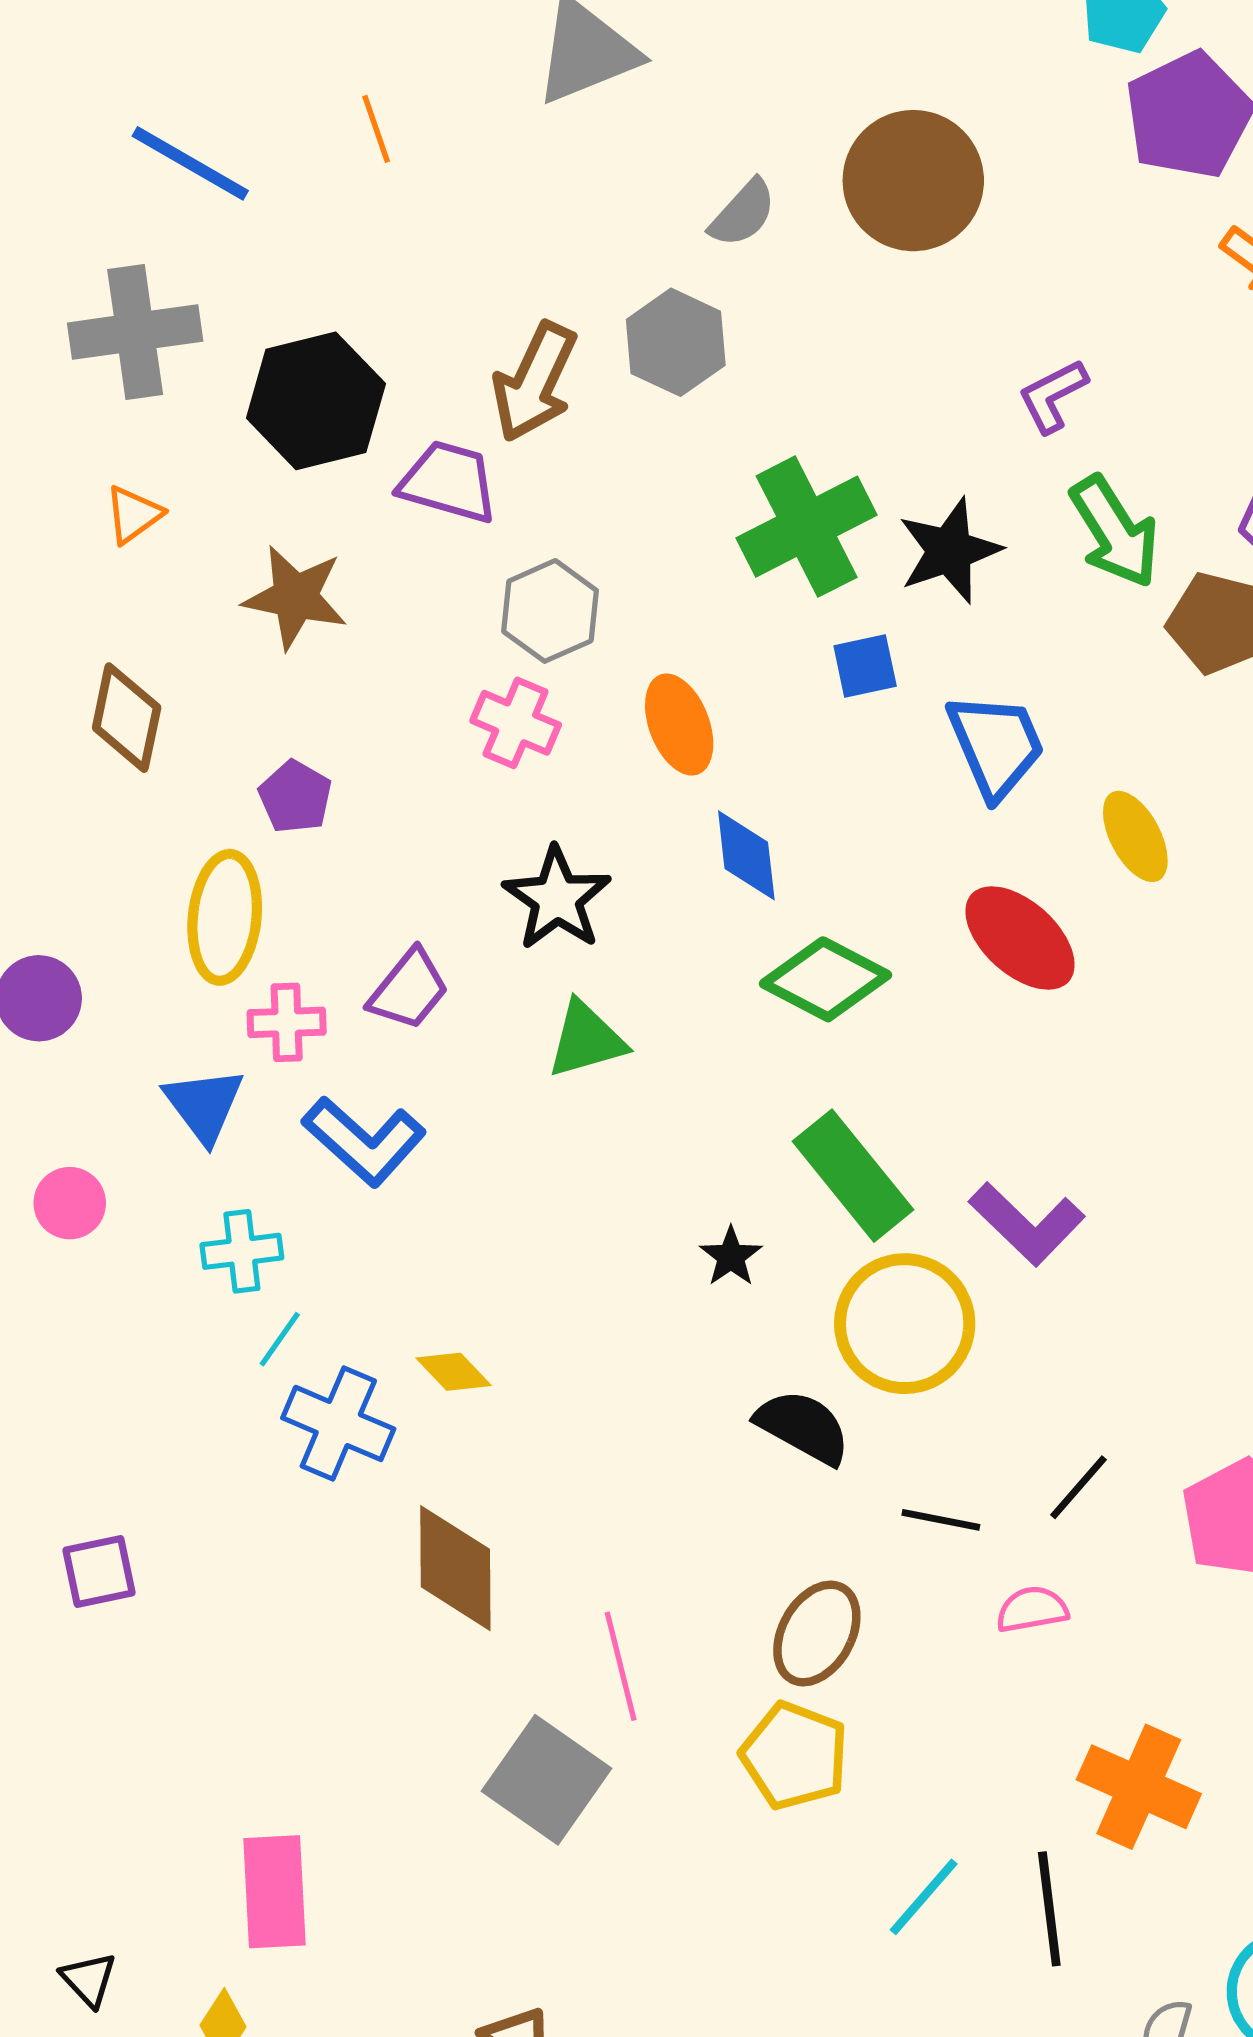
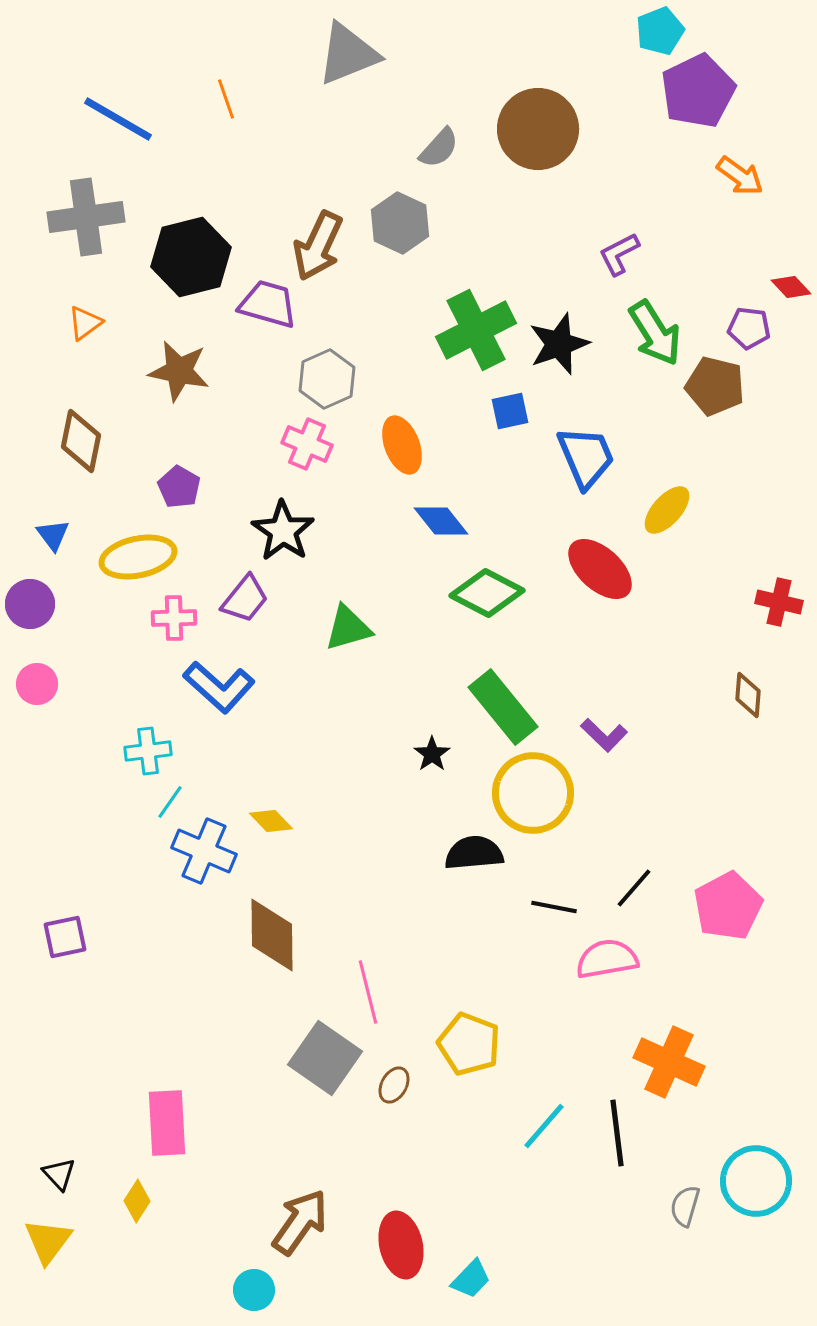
yellow ellipse: (1135, 836) -> (667, 510), turned 70
blue diamond: (746, 855) -> (441, 521), turned -32
black star: (557, 898) -> (283, 531), moved
yellow ellipse: (225, 917) -> (138, 557), turned 72
blue triangle: (204, 1105) -> (53, 535), moved, size x0.7
pink circle: (70, 1203) -> (37, 684), moved
purple L-shape: (1027, 1224) -> (604, 735), size x0.7
black semicircle: (803, 1427) -> (474, 853), turned -34
pink semicircle: (1032, 1609) -> (607, 959), size x1.5
brown ellipse: (817, 1633) -> (394, 1085), moved, size x0.6

